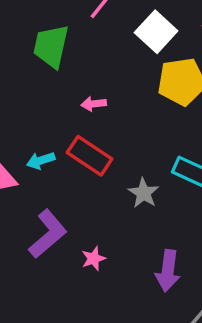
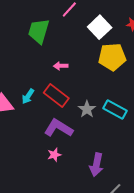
cyan arrow: (41, 160) -> (28, 96), turned -42
gray star: (144, 193) -> (87, 109), moved
purple L-shape: (48, 234) -> (58, 128), moved, turned -112

